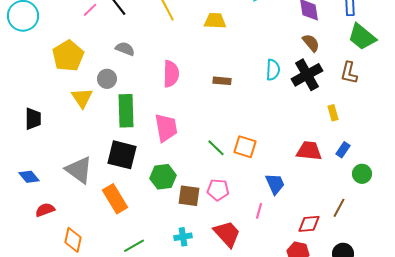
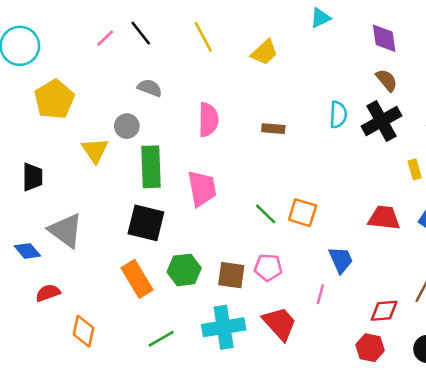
yellow trapezoid: (215, 21) -> (264, 52), turned 135
yellow pentagon: (68, 56) -> (54, 99), moved
gray triangle: (79, 170) -> (66, 231), moved
green hexagon: (163, 177) -> (184, 270), moved
cyan cross: (183, 237) -> (224, 327), size x1.8

